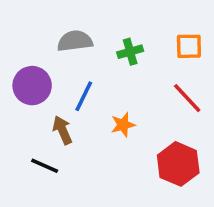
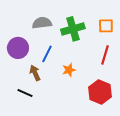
green cross: (130, 52) -> (73, 29), size x1.6
red line: (187, 98) -> (105, 55), turned 60

